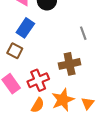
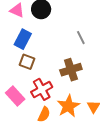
brown square: (15, 51) -> (27, 62), moved

